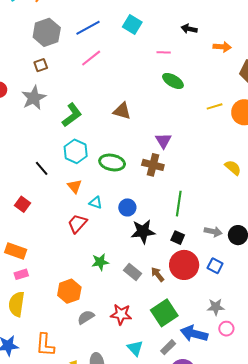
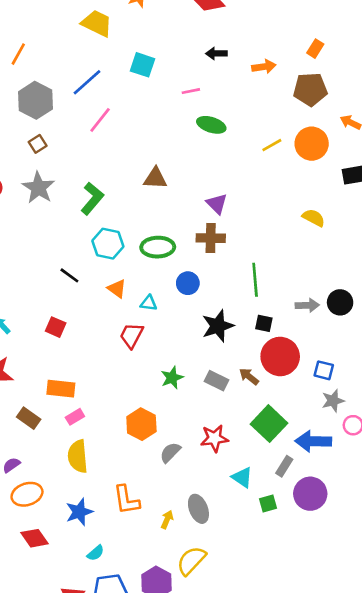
blue circle: (127, 207) -> (188, 283), moved
blue square: (215, 266) -> (324, 370), moved

